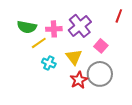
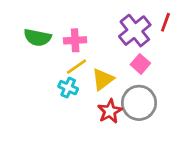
purple cross: (80, 26) -> (135, 31), moved
yellow line: (39, 43) -> (76, 67), moved
yellow triangle: (74, 57) -> (103, 79), turned 30

